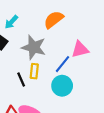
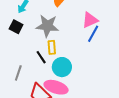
blue line: (62, 64) -> (93, 34), moved
cyan circle: (62, 86) -> (62, 67), moved

